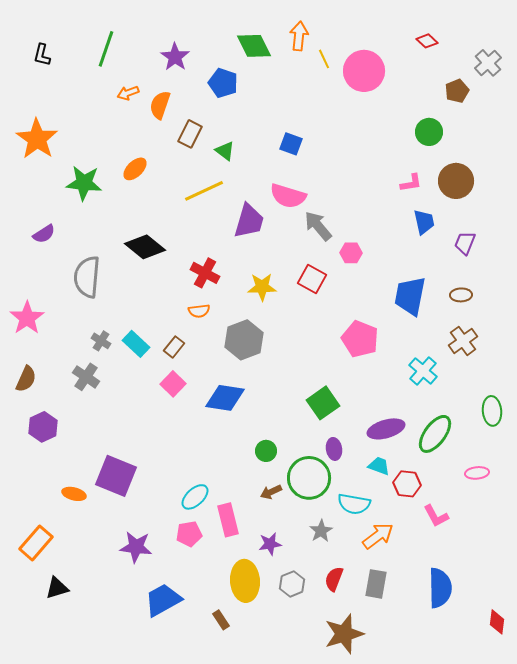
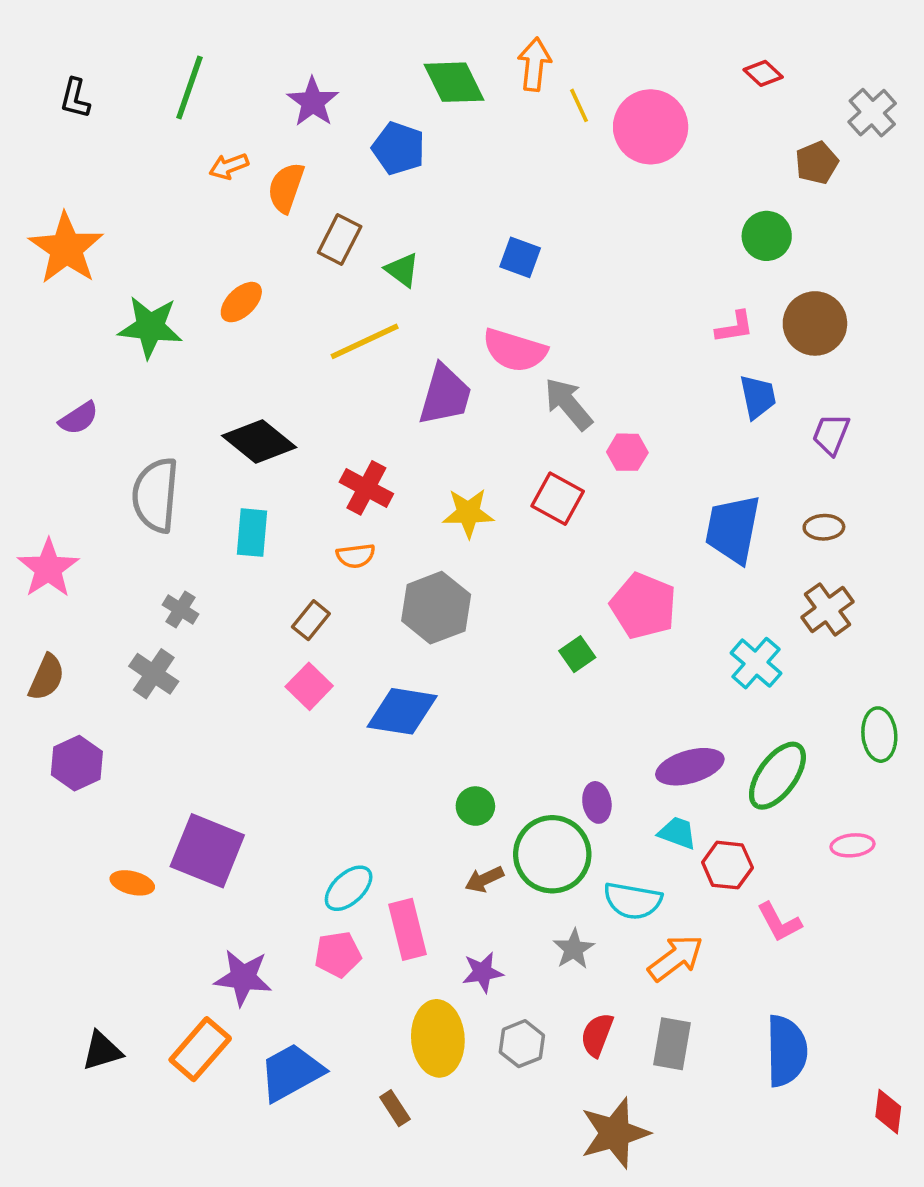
cyan rectangle: (136, 344) -> (252, 533), moved, turned 52
green square: (323, 403) -> (577, 654), moved, size x0.6
orange rectangle: (36, 543) -> (200, 1049), moved

